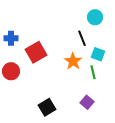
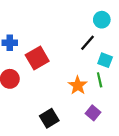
black line: (82, 38) -> (88, 43), turned 63
orange star: (73, 61) -> (78, 85), moved

